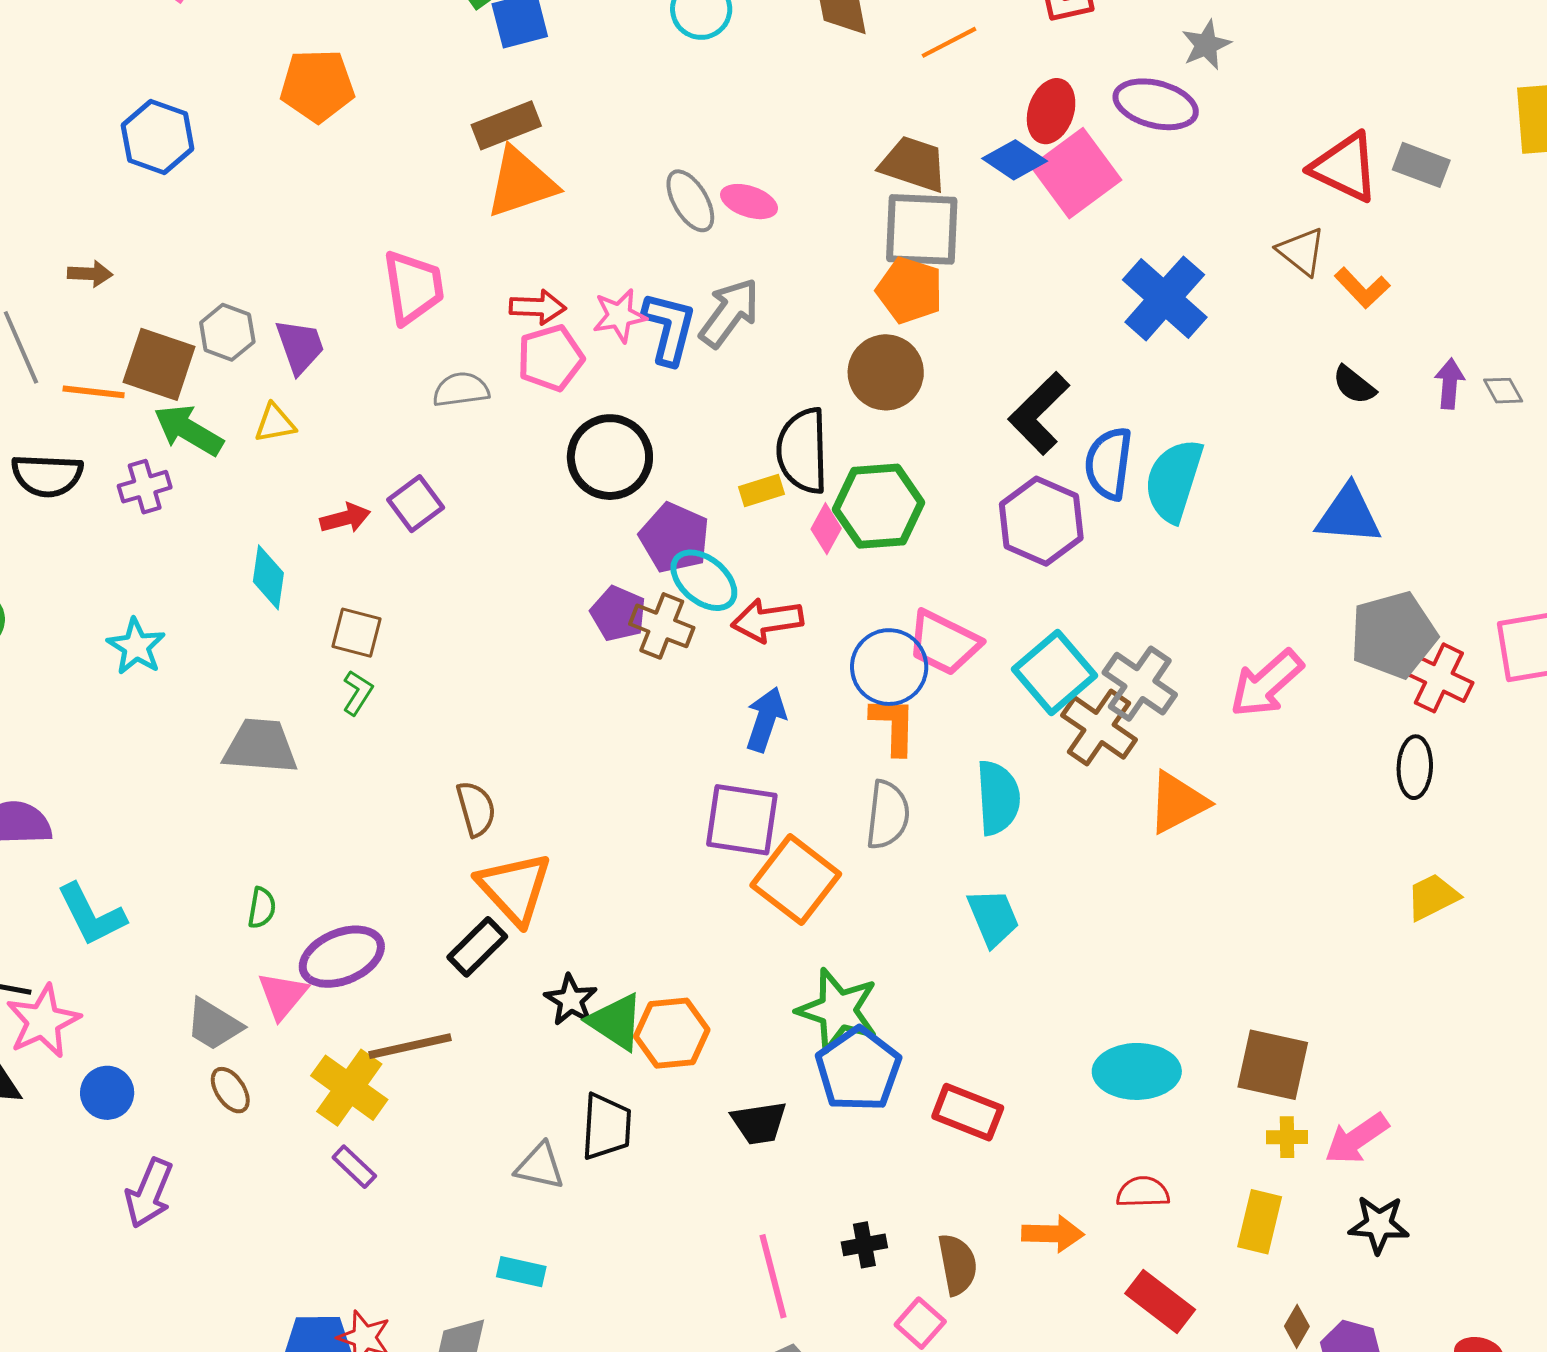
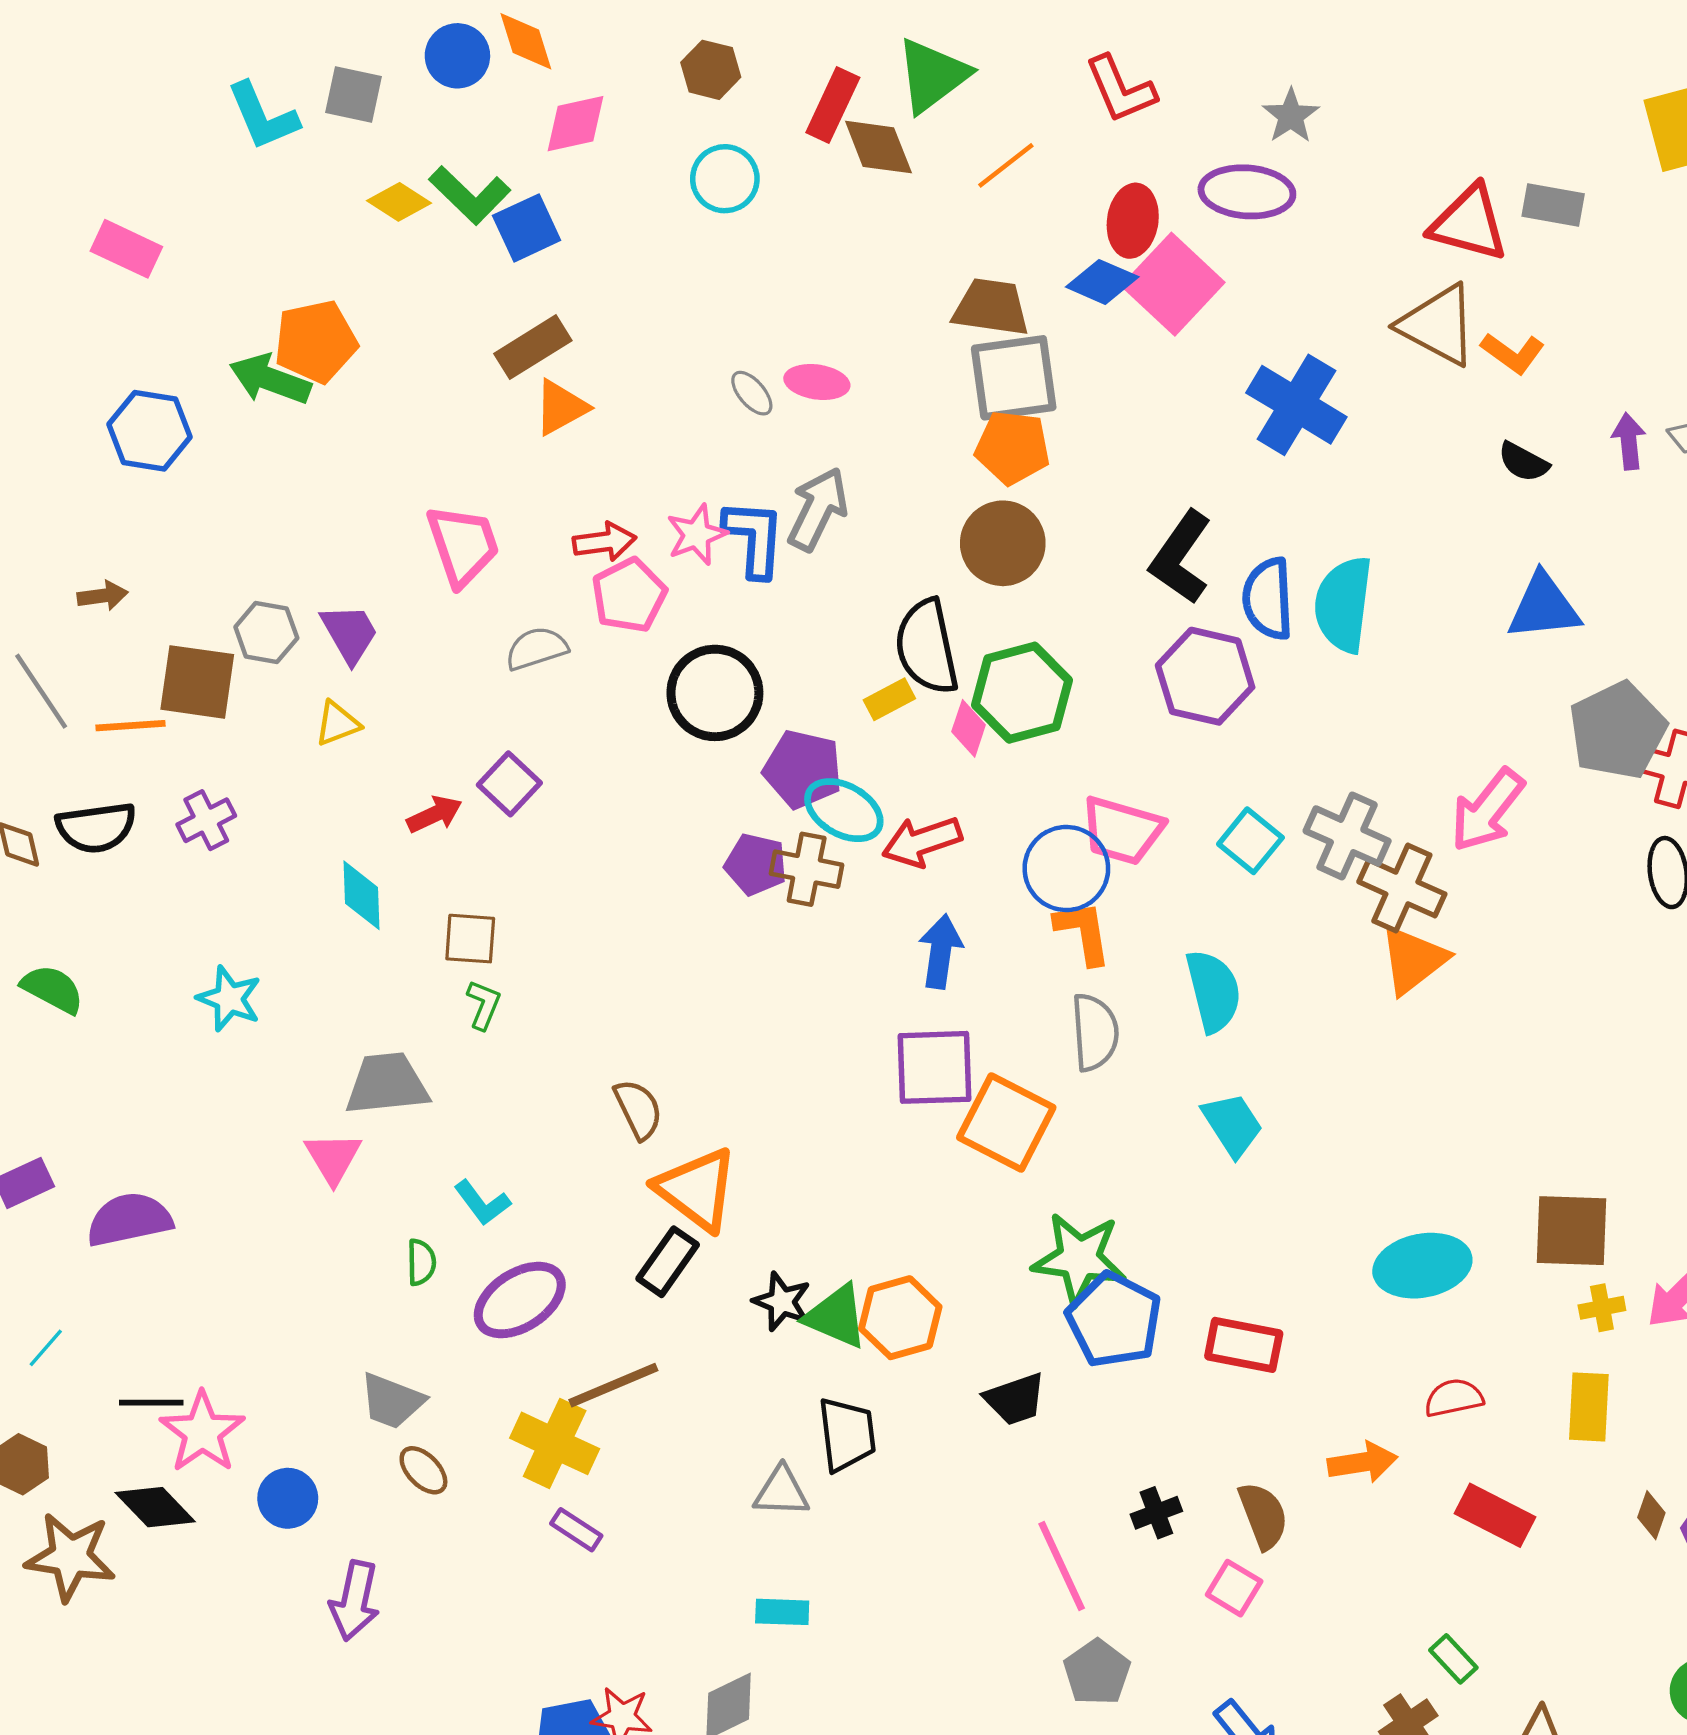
orange triangle: (521, 183) -> (561, 407), size x0.7
gray ellipse: (690, 201) -> (752, 393), size x0.7
brown triangle: (1301, 251) -> (1438, 325), size x1.5
green arrow: (189, 430) -> (270, 379), moved
cyan square: (1054, 672) -> (1250, 841), size x0.7
brown cross: (1099, 727) -> (1402, 888), moved
cyan L-shape: (91, 915) -> (482, 1203), moved, size x0.7
pink triangle: (283, 995) -> (333, 1158), moved

